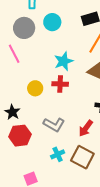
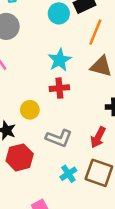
cyan circle: (52, 22) -> (59, 13), moved
yellow circle: (35, 88) -> (30, 110), moved

